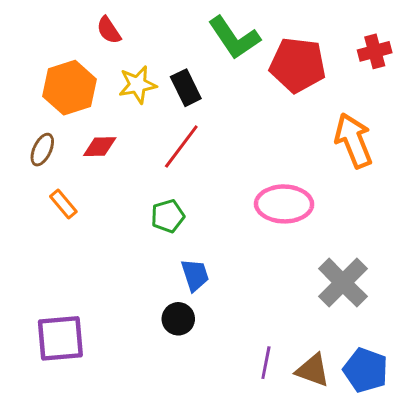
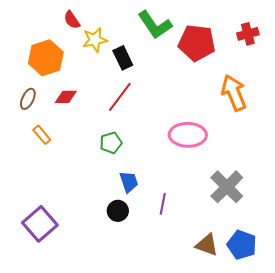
yellow star: (137, 85) -> (95, 40), moved
purple square: (60, 338) -> (40, 224), turned -36
purple line: (266, 363) -> (163, 204), moved

